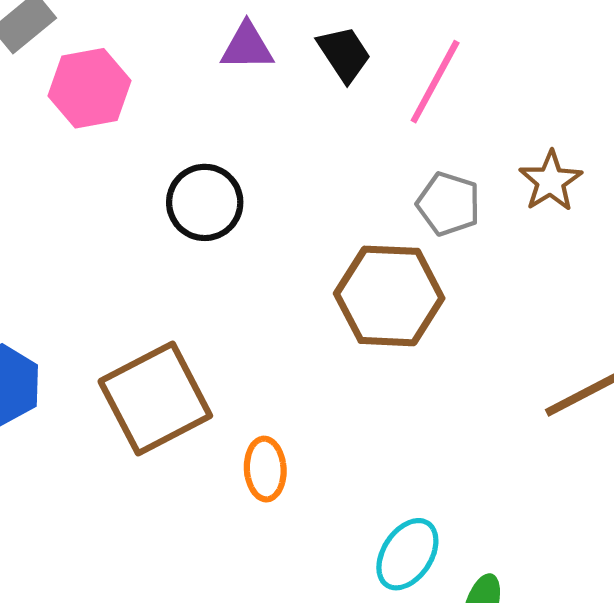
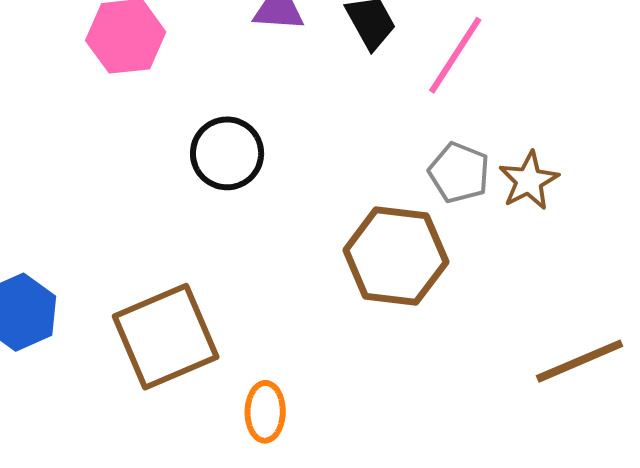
brown star: (551, 181) -> (529, 181), moved

